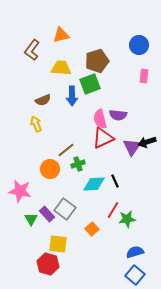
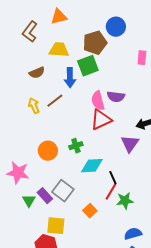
blue circle: (139, 45) -> (116, 27), moved
brown semicircle: (43, 100) -> (37, 73), moved
purple triangle: (132, 147) -> (130, 144), moved
brown line: (66, 150) -> (55, 101), moved
black line: (115, 181) -> (113, 178), moved

